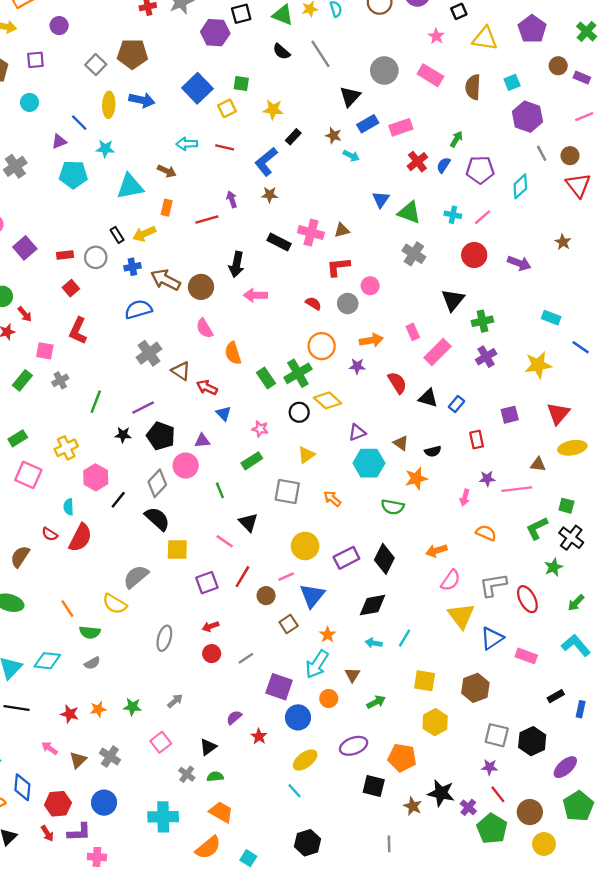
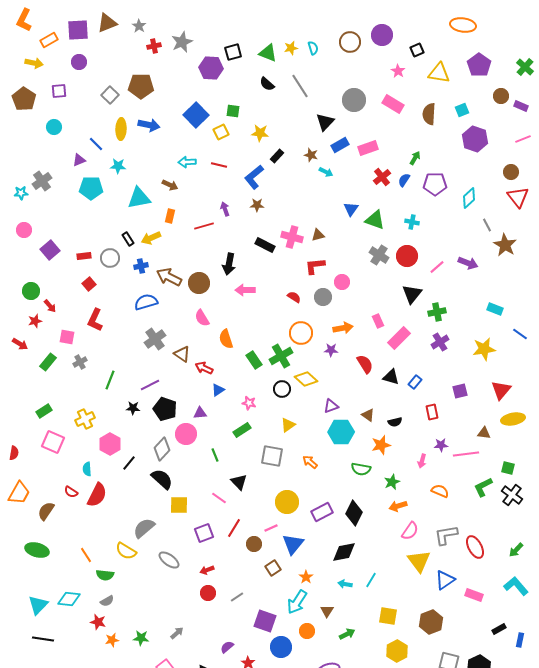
gray line: (542, 153) -> (487, 225), moved
pink line: (482, 217) -> (437, 267), moved
brown star: (563, 242) -> (505, 245), size x1.6
red circle: (474, 255) -> (407, 256), moved
blue triangle: (223, 413) -> (218, 390), turned 40
green star: (553, 567) -> (392, 482), moved
gray ellipse: (164, 638) -> (169, 560), moved, turned -70
red star: (70, 714) -> (98, 622), moved

